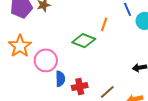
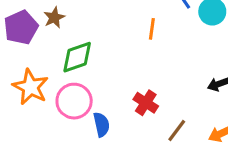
green diamond: (84, 41) -> (77, 57), moved, turned -30
red cross: (80, 86) -> (146, 103), moved, turned -35

